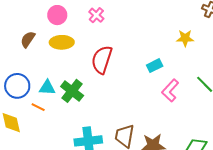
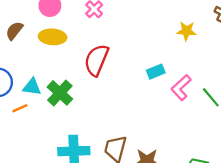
yellow star: (185, 38) -> (186, 31), moved
pink L-shape: (170, 90) -> (181, 88), moved
orange line: (38, 107) -> (20, 108), turned -56

